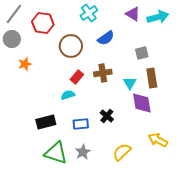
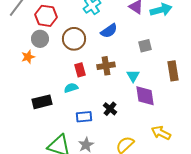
gray circle: (12, 39) -> (40, 39), moved
red rectangle: (77, 77) -> (80, 70), turned -56
brown rectangle: (152, 78) -> (173, 71), moved
black rectangle: (46, 122) -> (42, 102), moved

